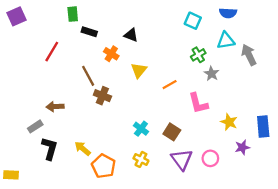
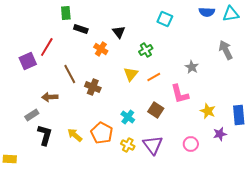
purple square: (17, 16) -> (28, 61), moved
cyan square: (193, 21) -> (165, 19), moved
black triangle: (131, 35) -> (119, 32), turned 32
cyan triangle: (226, 41) -> (231, 14), moved
green cross: (198, 55) -> (146, 50), moved
yellow triangle: (139, 70) -> (131, 74), moved
brown line: (88, 76) -> (70, 74), moved
brown square: (172, 132) -> (156, 110), moved
purple triangle: (182, 159) -> (153, 145), moved
orange pentagon: (104, 166) -> (102, 133), moved

